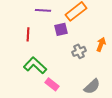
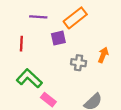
gray cross: (79, 51) -> (79, 63), turned 32

